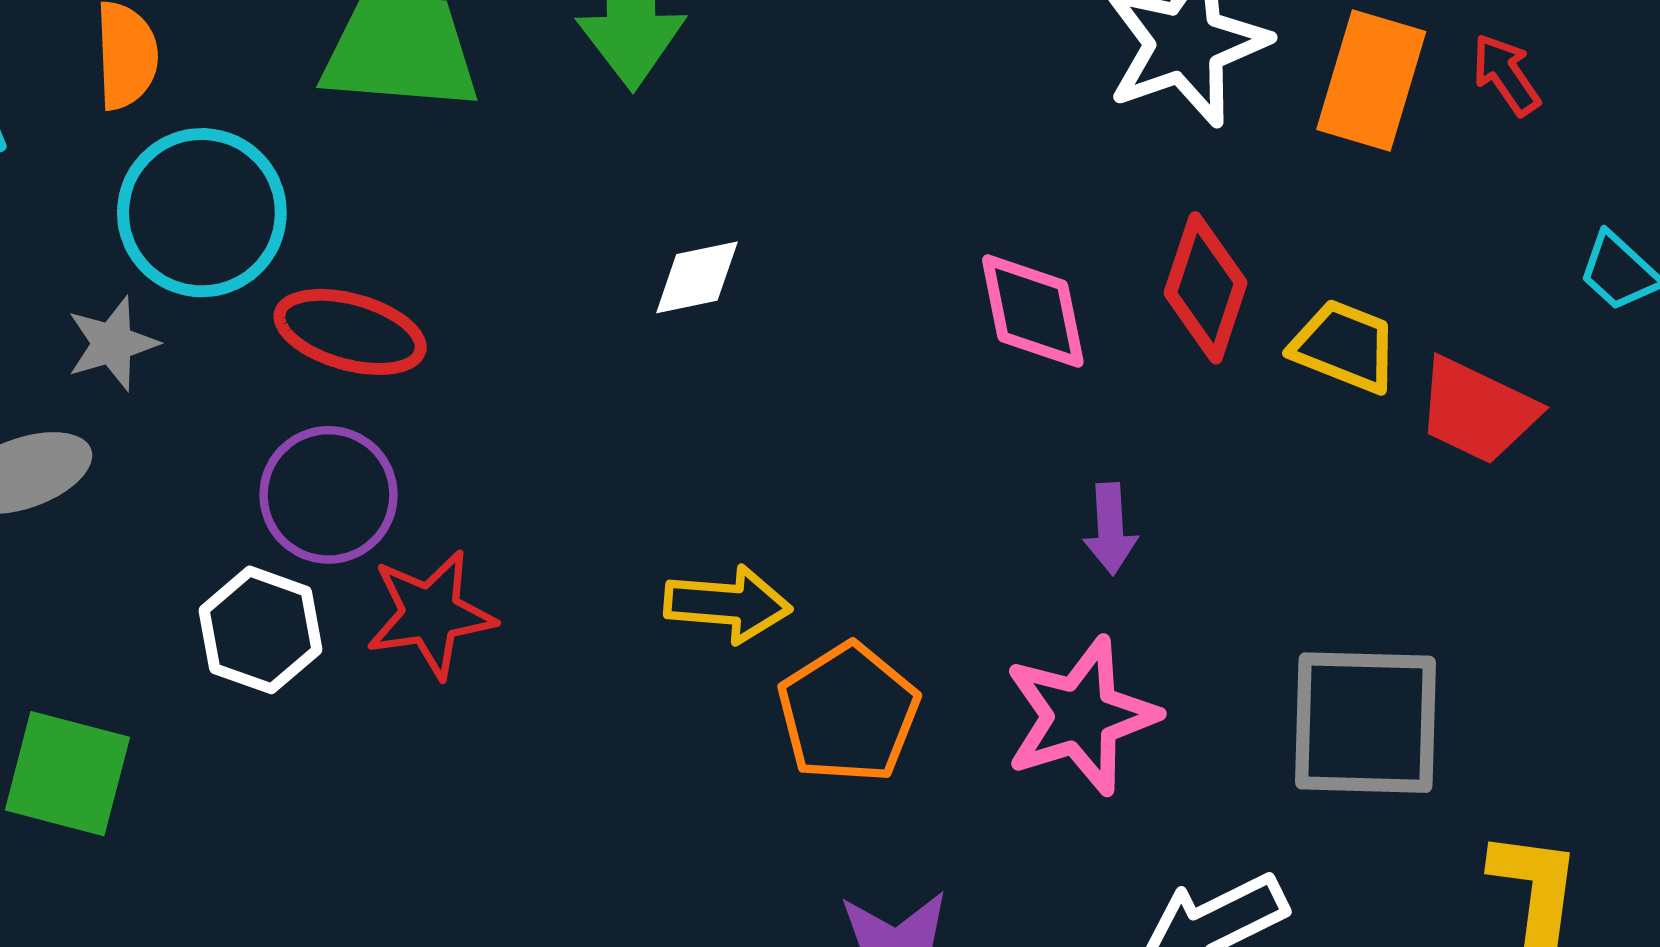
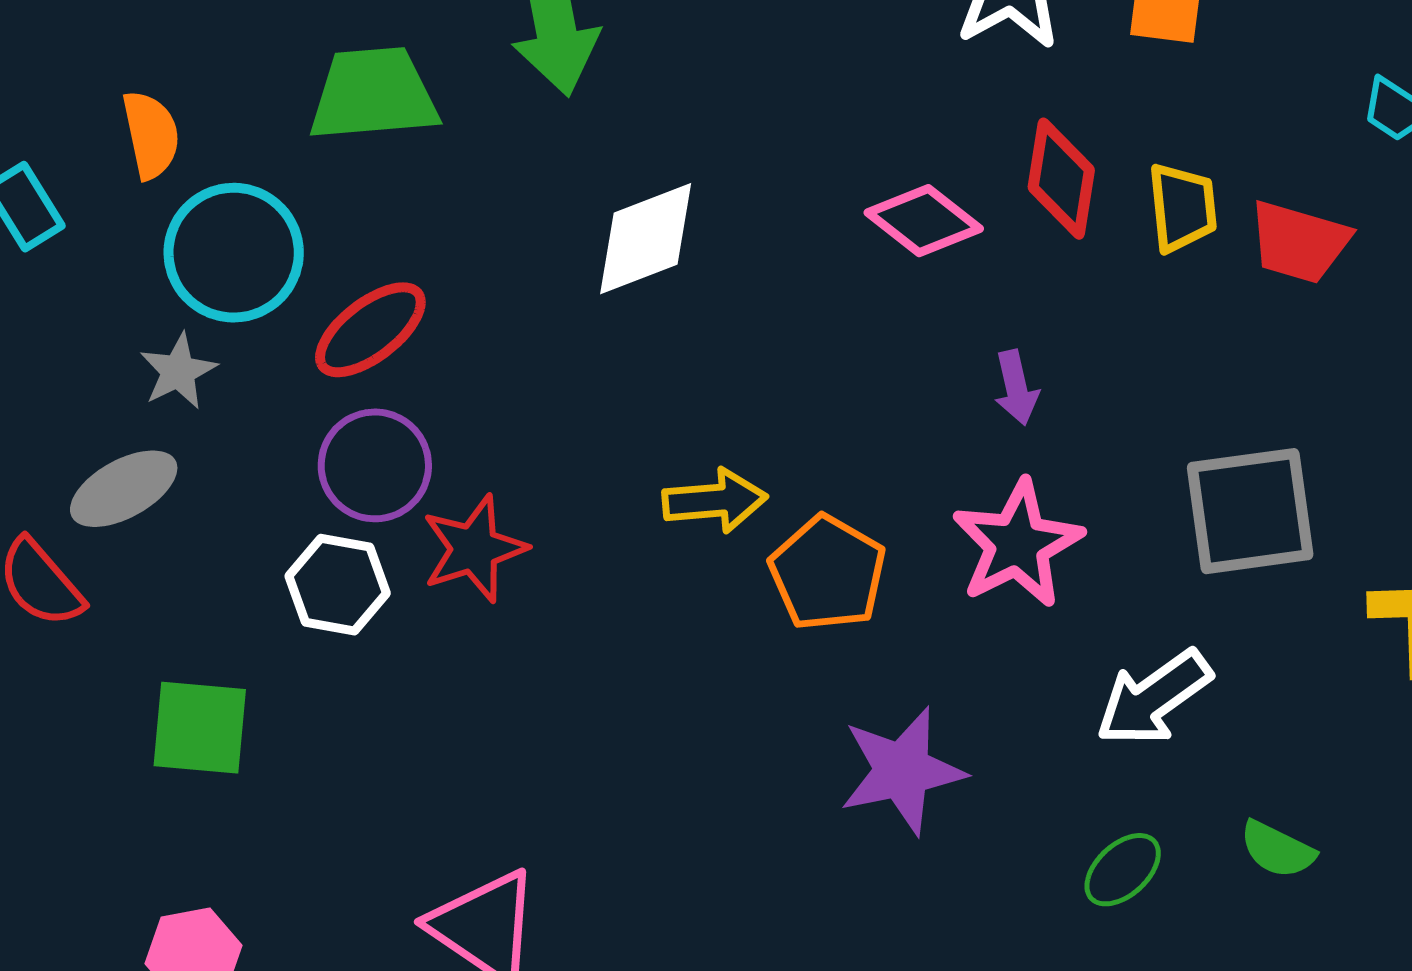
white diamond: (697, 277) -> (646, 239), size x1.6
pink diamond: (1033, 311) -> (924, 221), turned -31
red ellipse: (350, 332) -> (370, 330), turned -44
yellow trapezoid: (1344, 346) -> (1182, 207), turned 72

